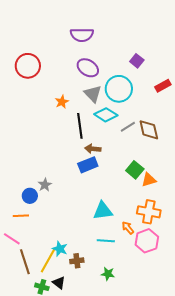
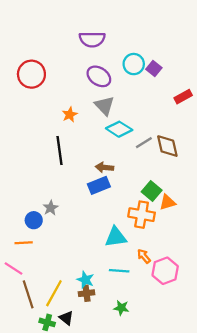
cyan circle: (119, 89) -> (134, 64), moved, size x0.7
black line: (80, 126) -> (60, 151), moved
orange cross: (149, 212) -> (142, 215), moved
cyan star: (60, 249) -> (85, 280), moved

